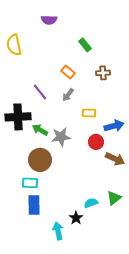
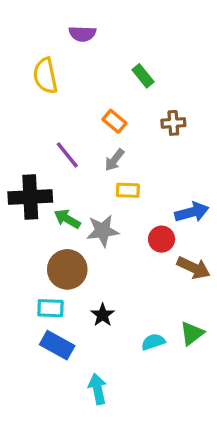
yellow semicircle: (14, 45) -> (45, 76), moved
yellow rectangle: (89, 113) -> (128, 190), moved
blue rectangle: (34, 205) -> (57, 345), turned -60
black star: (76, 218) -> (103, 315), moved

